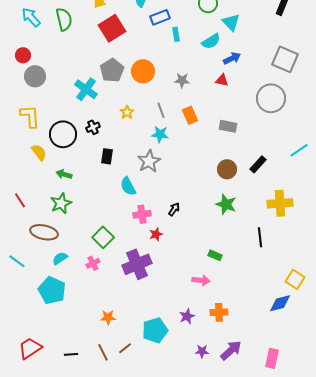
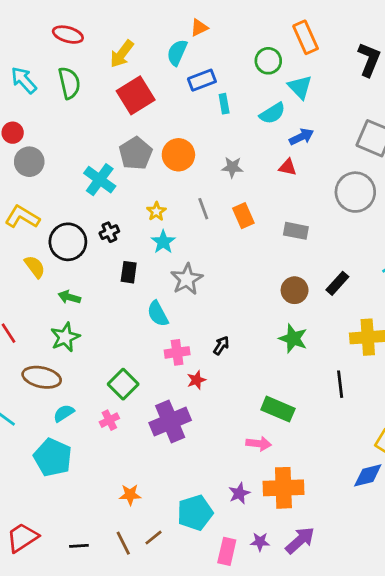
yellow L-shape: (30, 116) -> (22, 217), turned -55
cyan star: (160, 134) -> (163, 242), moved, turned 30
green rectangle: (215, 255) -> (278, 409), size x1.6
orange cross: (219, 312) -> (283, 488), size x1.6
pink rectangle: (272, 358) -> (227, 551), moved

